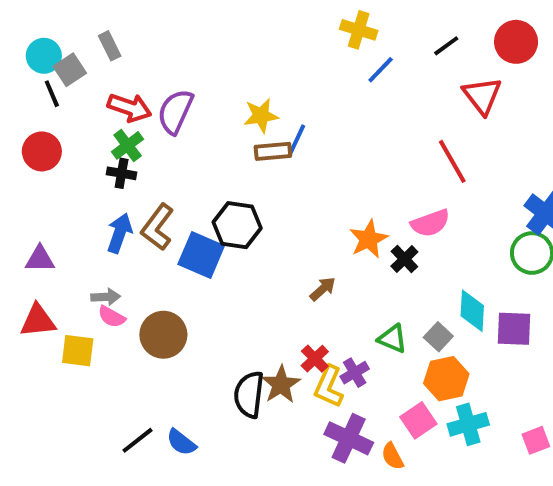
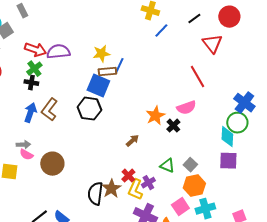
gray rectangle: (110, 46) -> (22, 11), moved
purple semicircle: (175, 112) -> (58, 52), turned 60
blue square: (201, 255) -> (98, 86), moved
cyan diamond: (472, 311) -> (227, 137), moved

